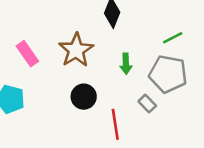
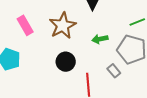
green arrow: (126, 64) -> (100, 39), turned 77

